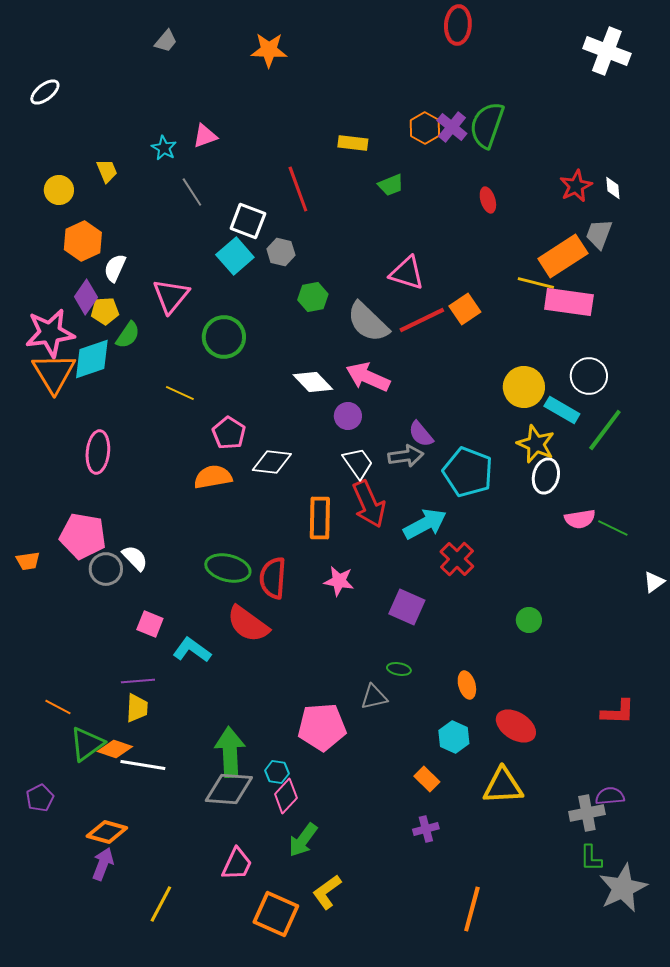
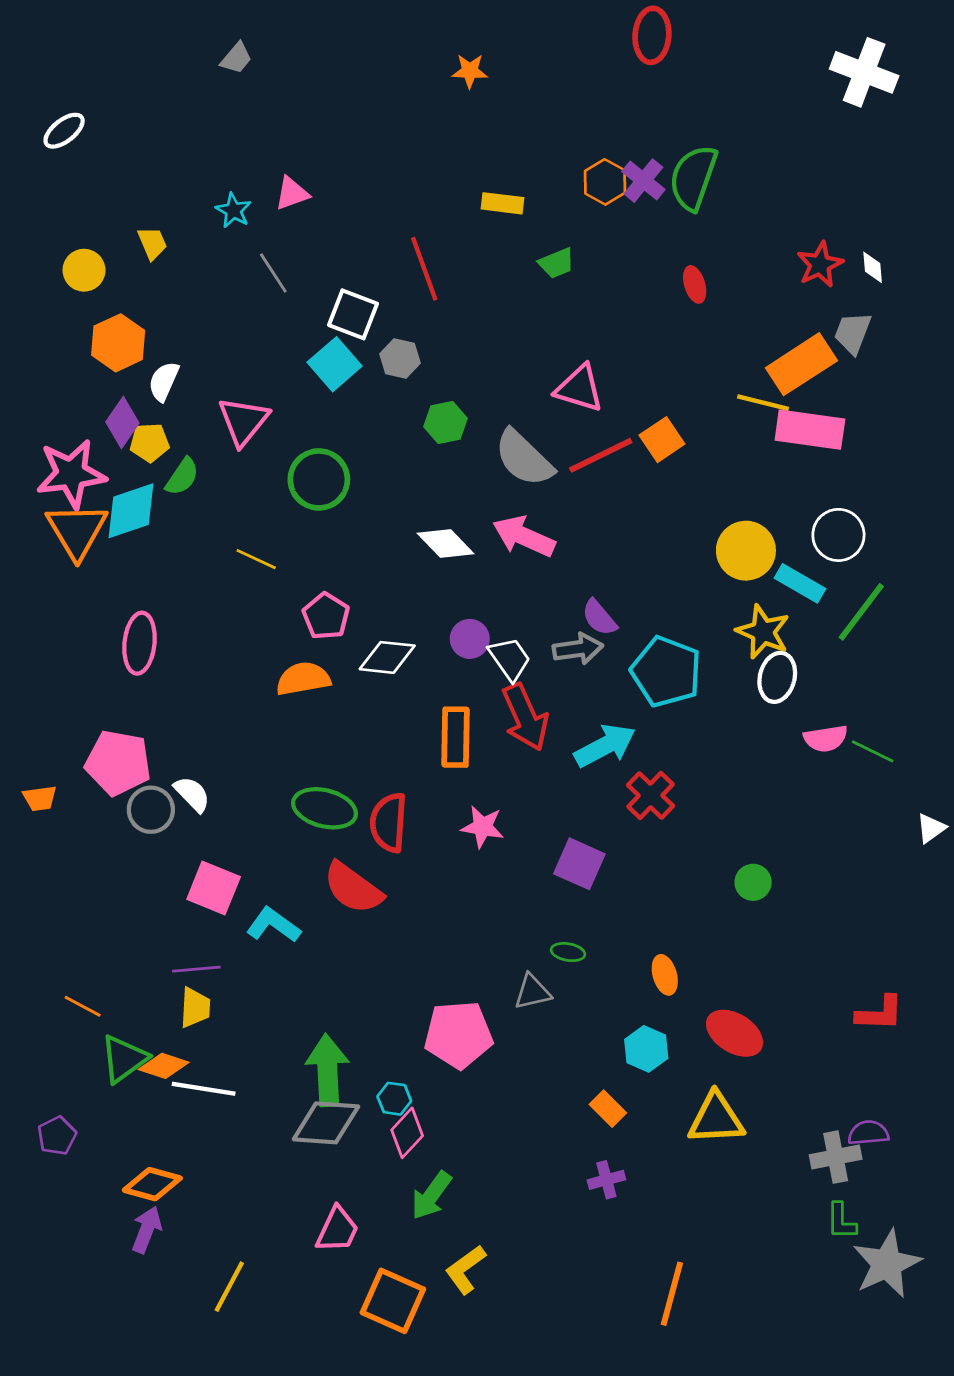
orange star: (269, 50) -> (470, 71), moved, size x0.7
purple circle: (348, 416) -> (470, 639), moved
pink square: (150, 624) -> (214, 888), size x1.4

